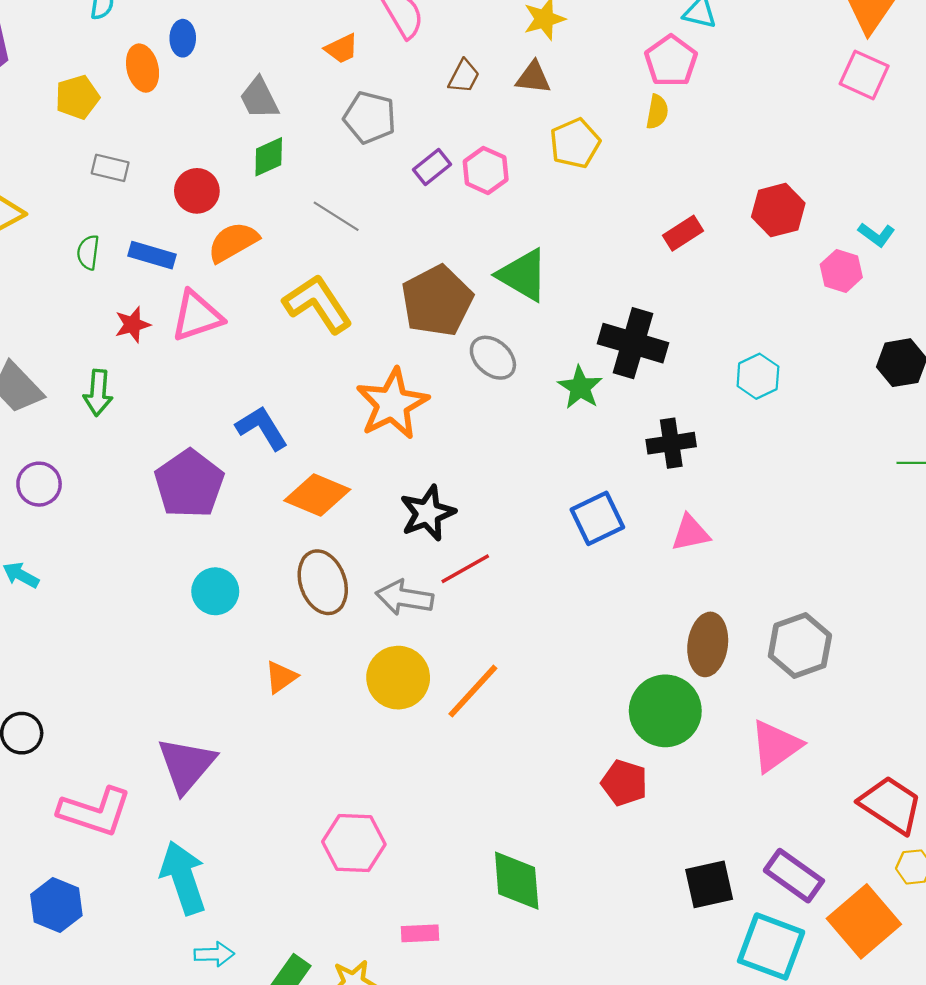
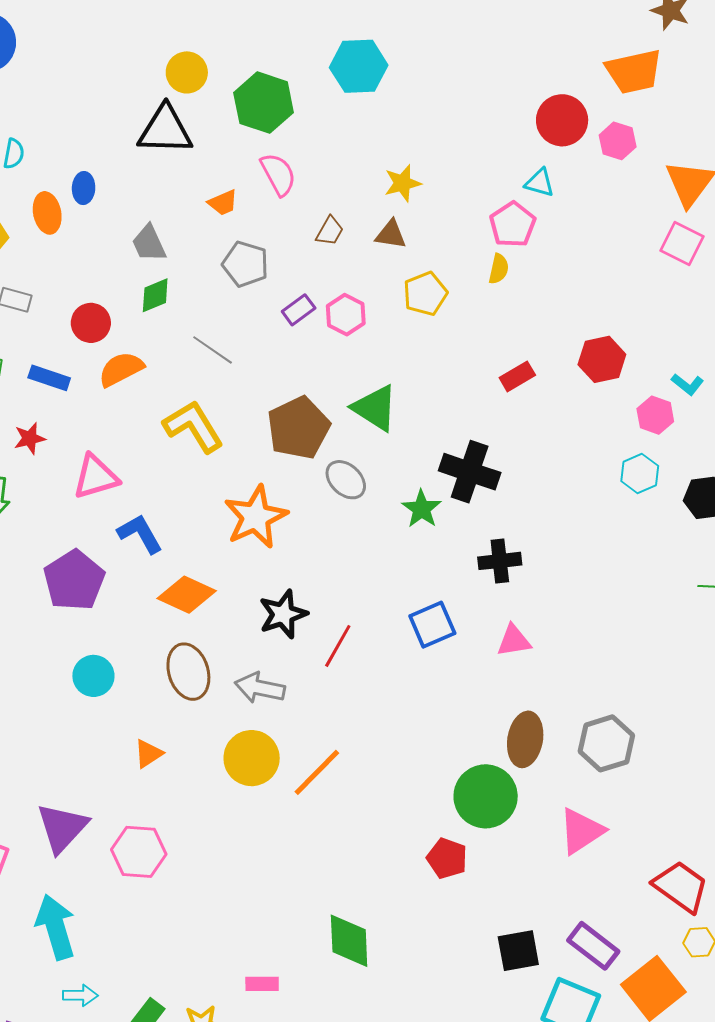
pink triangle: (197, 316) -> (96, 477), moved
cyan hexagon: (758, 376) -> (640, 474), moved
red line: (465, 569) -> (338, 646), moved, turned -33
pink hexagon: (354, 843) -> (139, 852), moved

